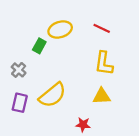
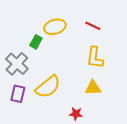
gray cross: (19, 70) -> (17, 64), size x1.6

